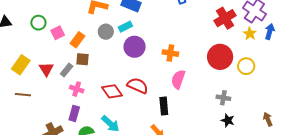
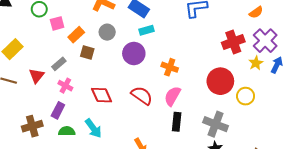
cyan rectangle: (125, 27) -> (146, 30), moved
brown square: (83, 59) -> (87, 53), moved
red triangle: (46, 69) -> (37, 76), moved
red semicircle: (138, 86) -> (142, 95), moved
gray cross: (223, 98) -> (216, 124), size x1.6
black rectangle: (164, 106) -> (177, 122), moved

